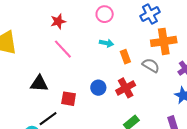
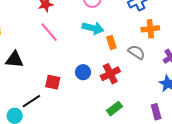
orange cross: (164, 41) -> (150, 29), size x0.7
cyan arrow: (106, 43) -> (93, 28), size x1.5
black triangle: (39, 83) -> (14, 59), moved

